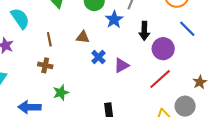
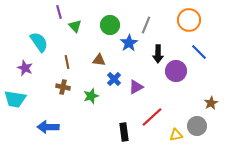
red line: (160, 79) -> (152, 117), moved
green star: (61, 93) -> (91, 96), moved

